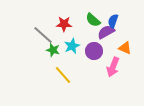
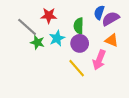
green semicircle: (93, 20) -> (79, 26), moved, turned 49
purple semicircle: (106, 32) -> (111, 19), moved
yellow line: (63, 75) -> (77, 68), moved

